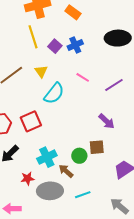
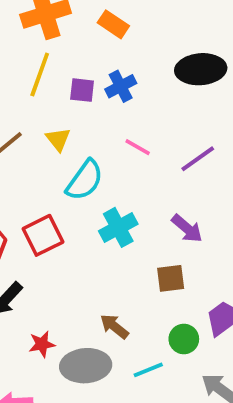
yellow line: (33, 37) -> (40, 74), turned 40
purple square: (55, 46) -> (82, 90), turned -32
green circle: (79, 156) -> (184, 339), moved
cyan cross: (47, 157) -> (118, 227), moved

